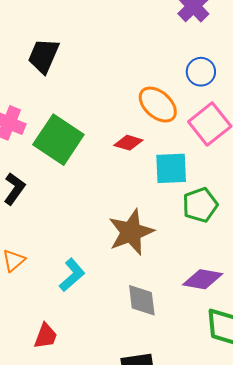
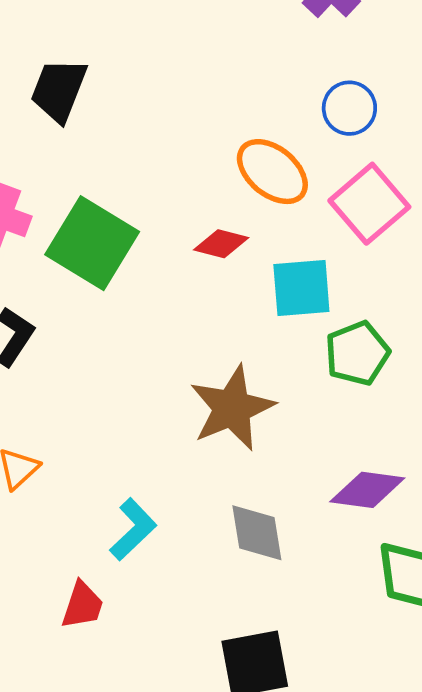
cyan L-shape: (72, 275) -> (133, 529), moved

